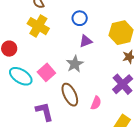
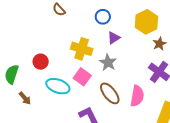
yellow cross: (38, 26) -> (82, 49), moved
pink semicircle: (96, 103) -> (137, 96), size x1.5

